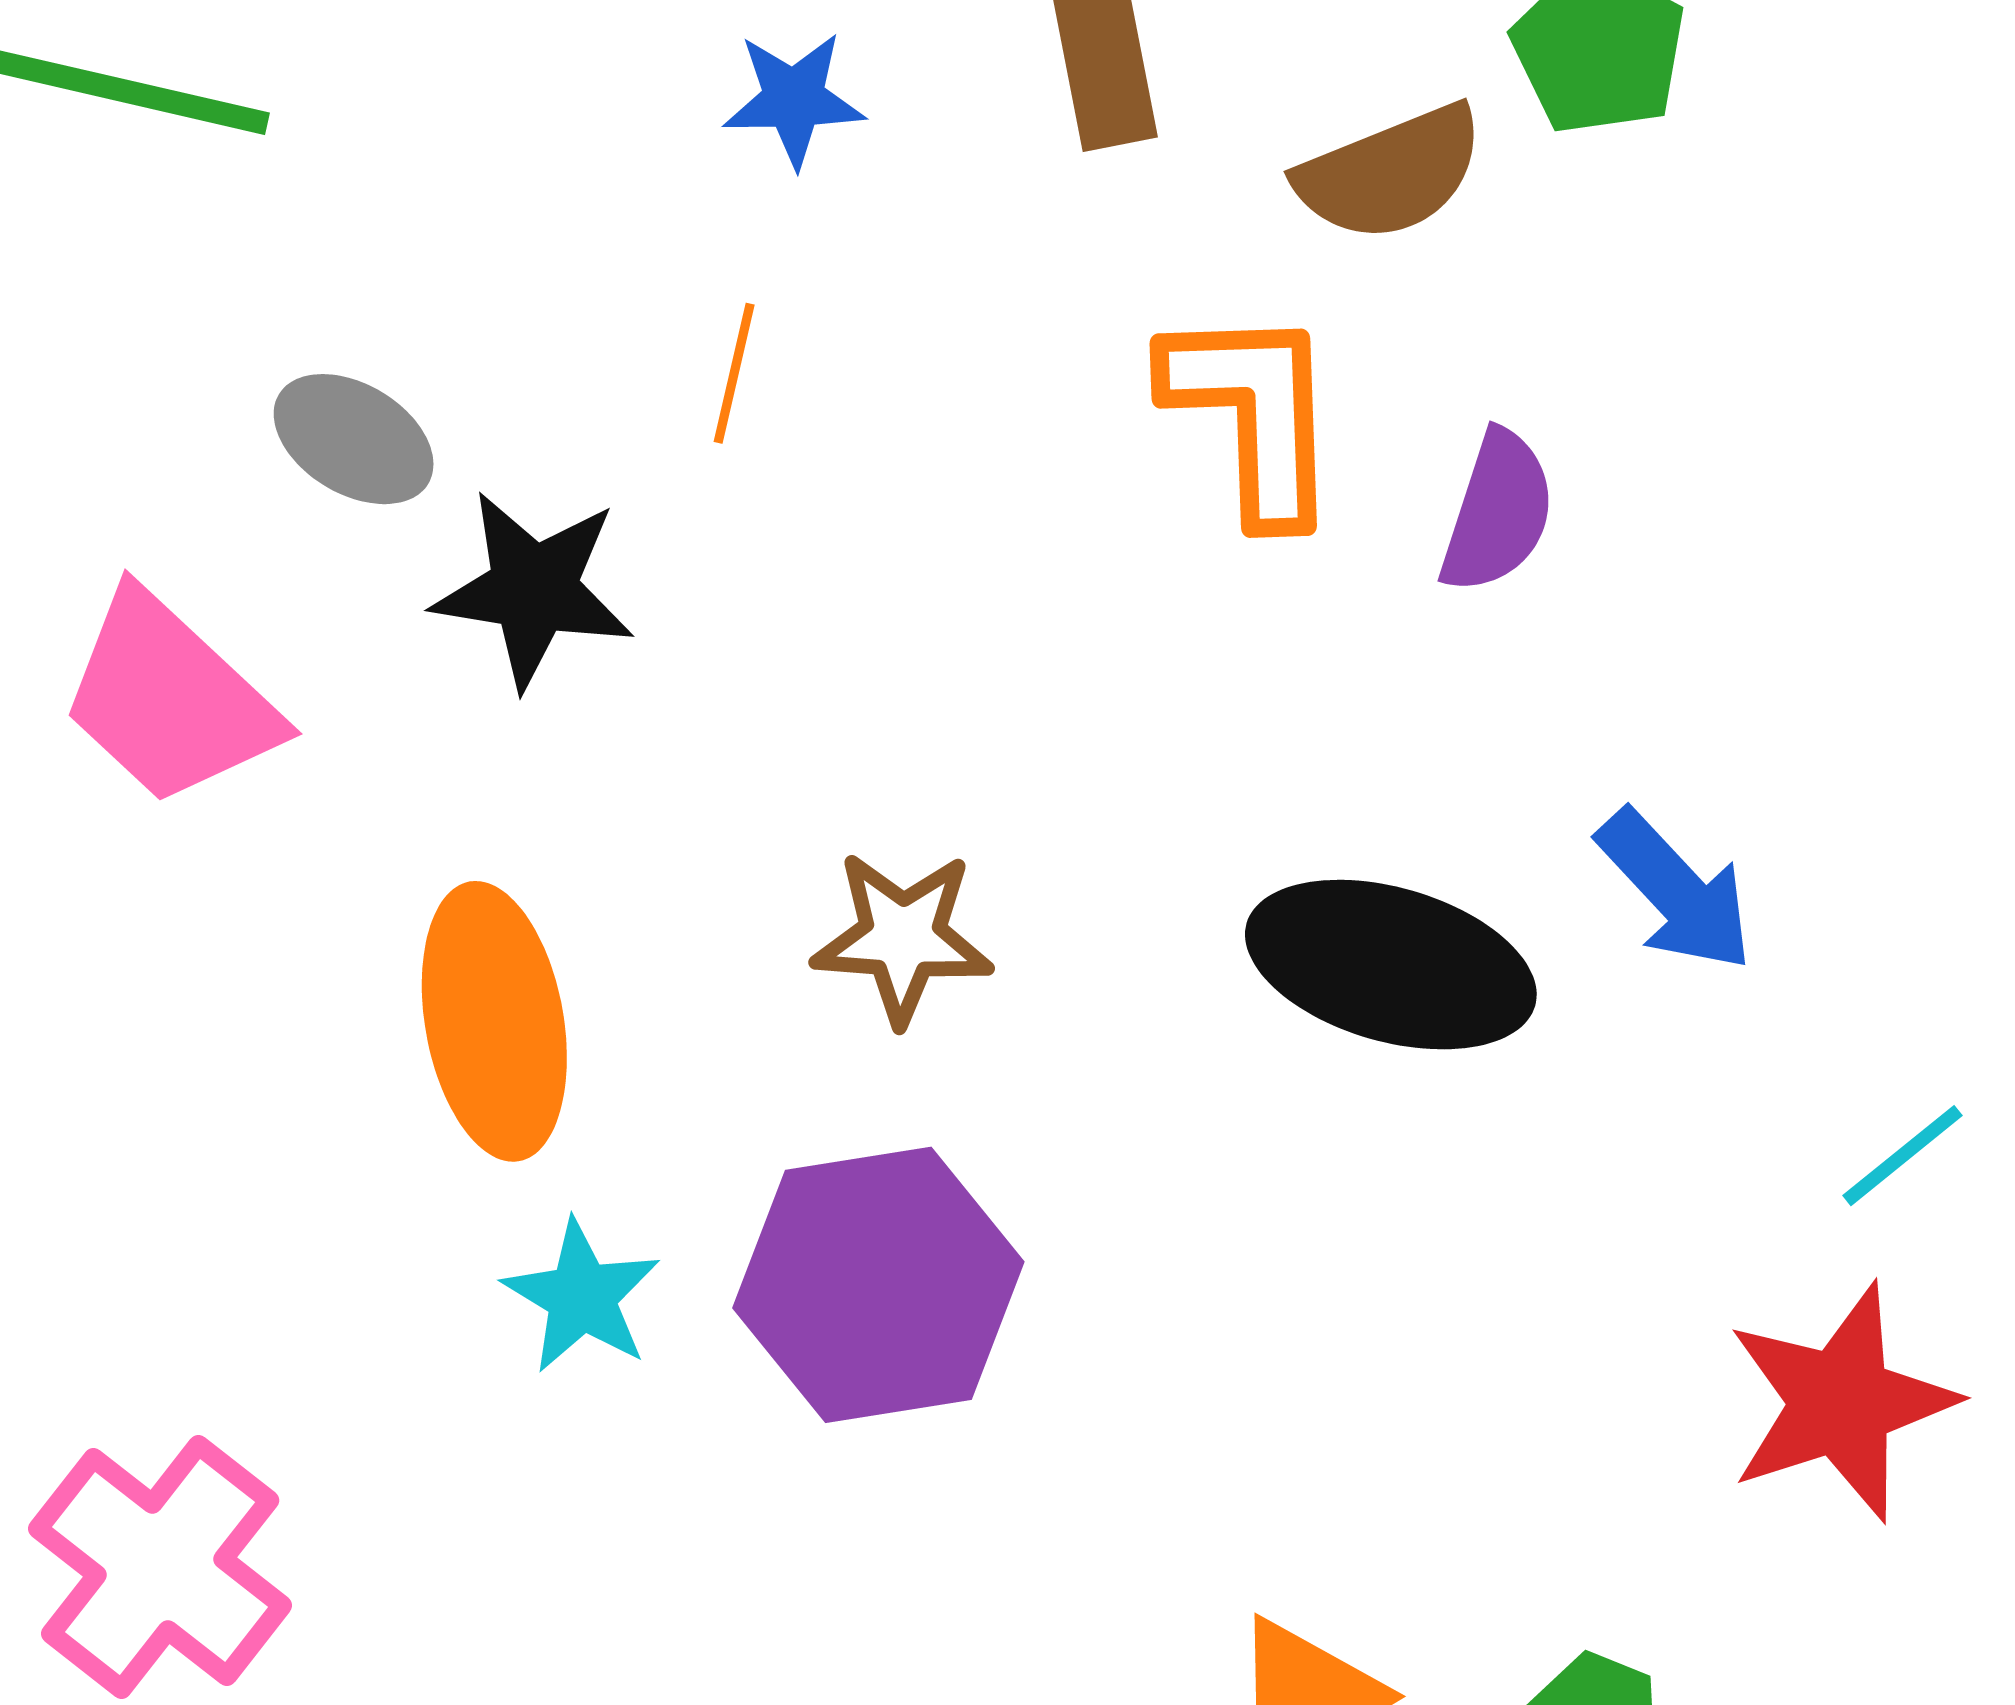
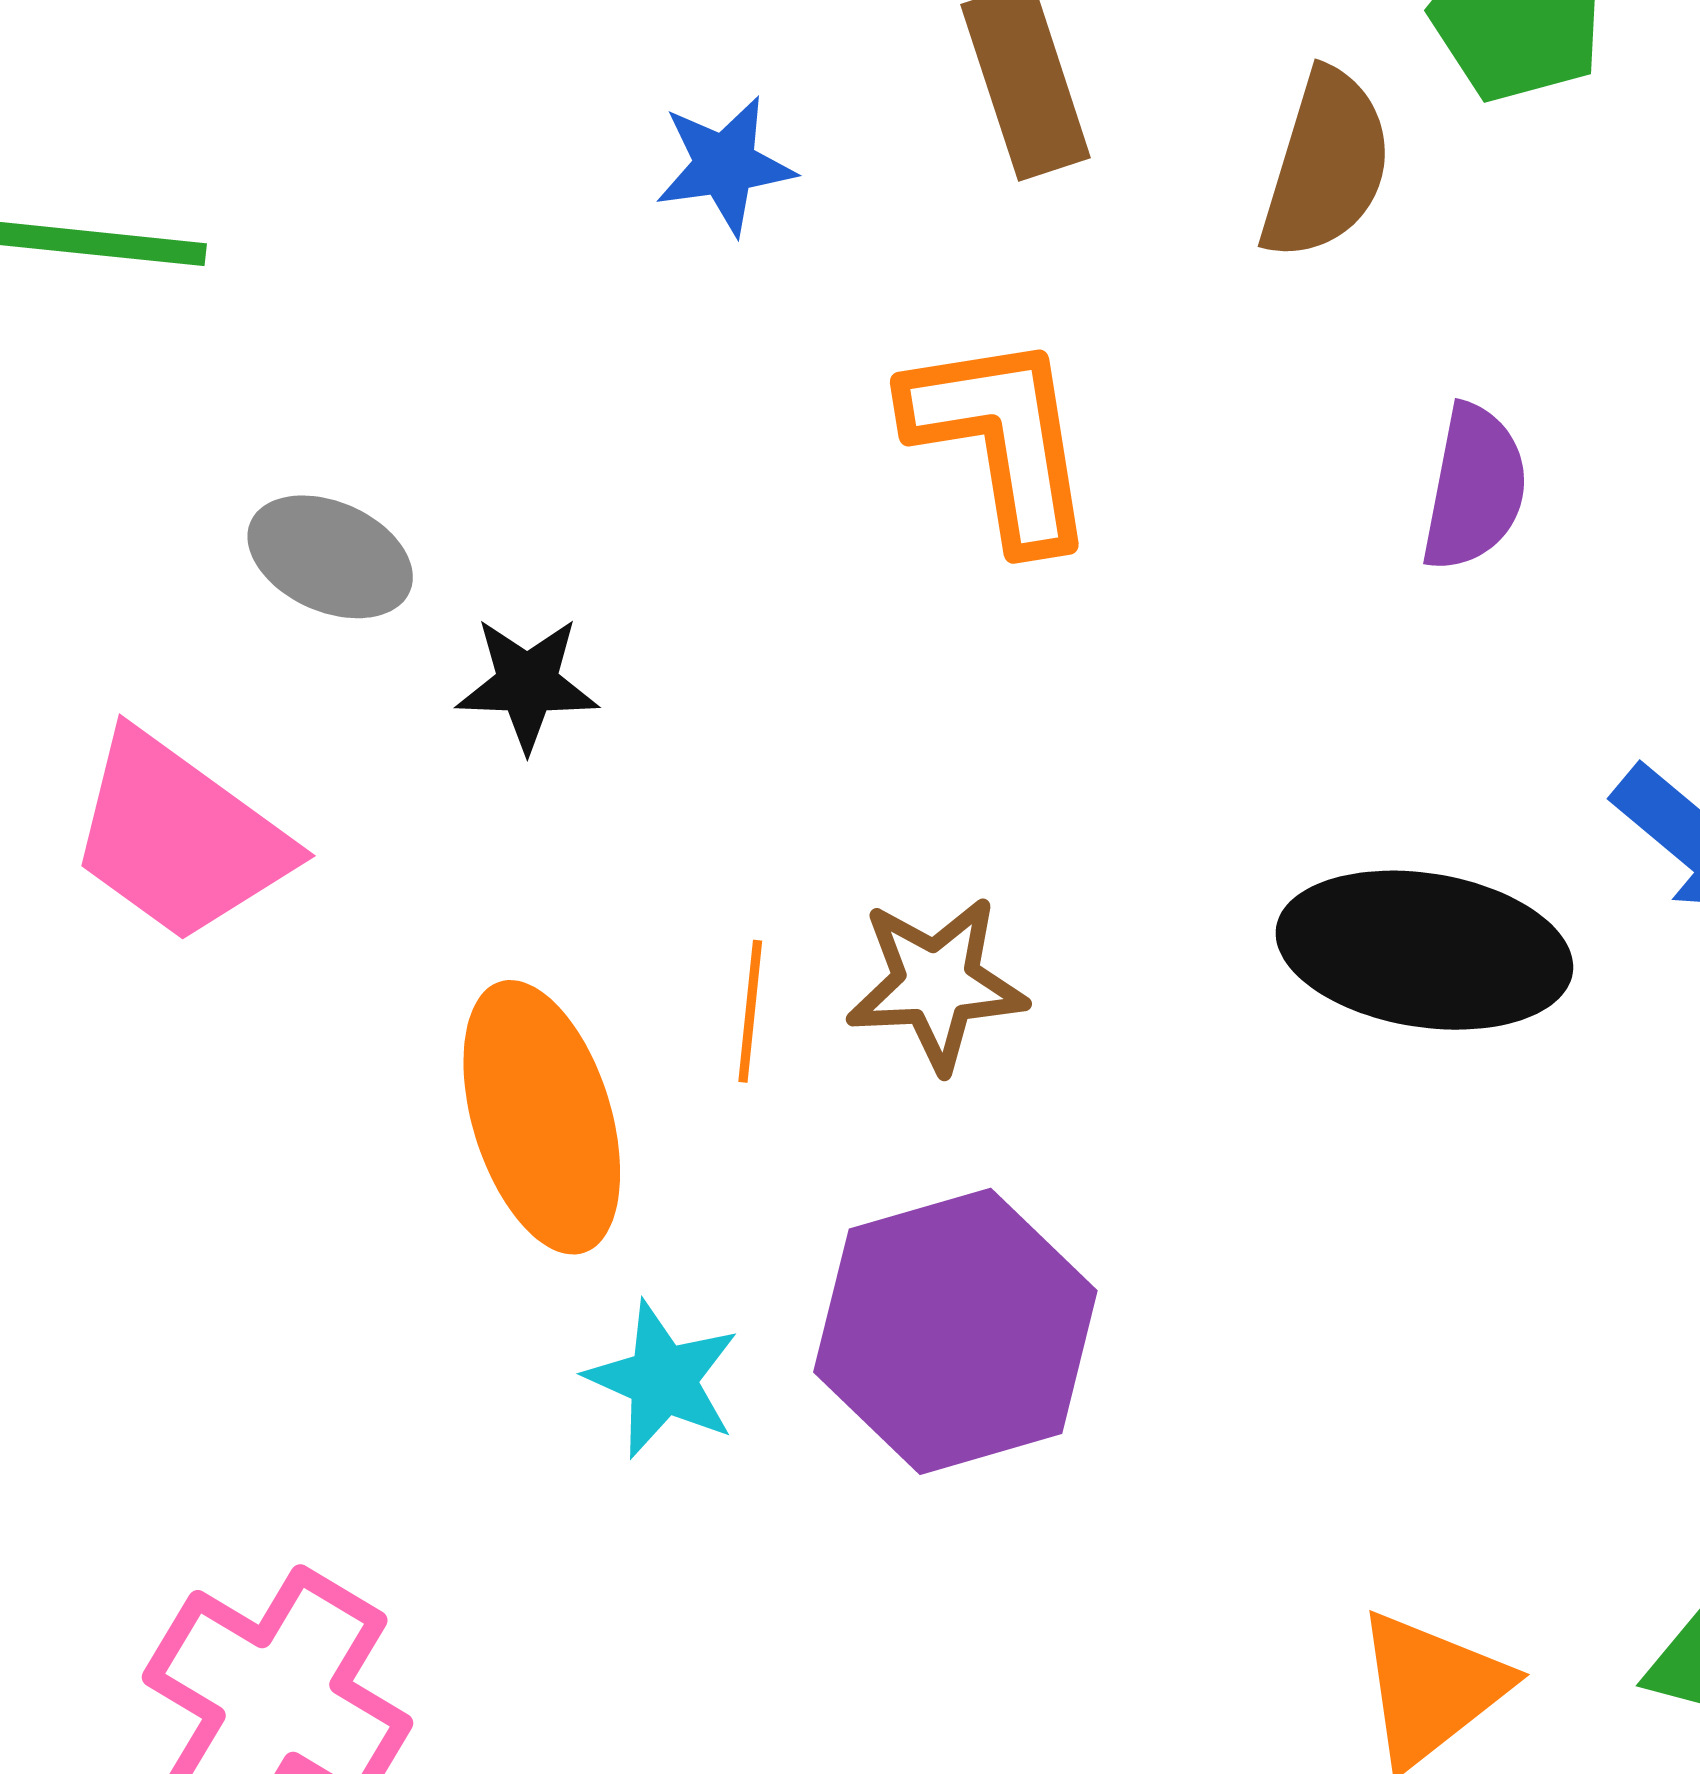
brown semicircle: (1390, 173) -> (1326, 165), turned -44
orange line: (734, 373) -> (750, 1011), moved
orange L-shape: (1253, 413) -> (1001, 440), moved
black star: (533, 589) -> (527, 684), size x0.7

